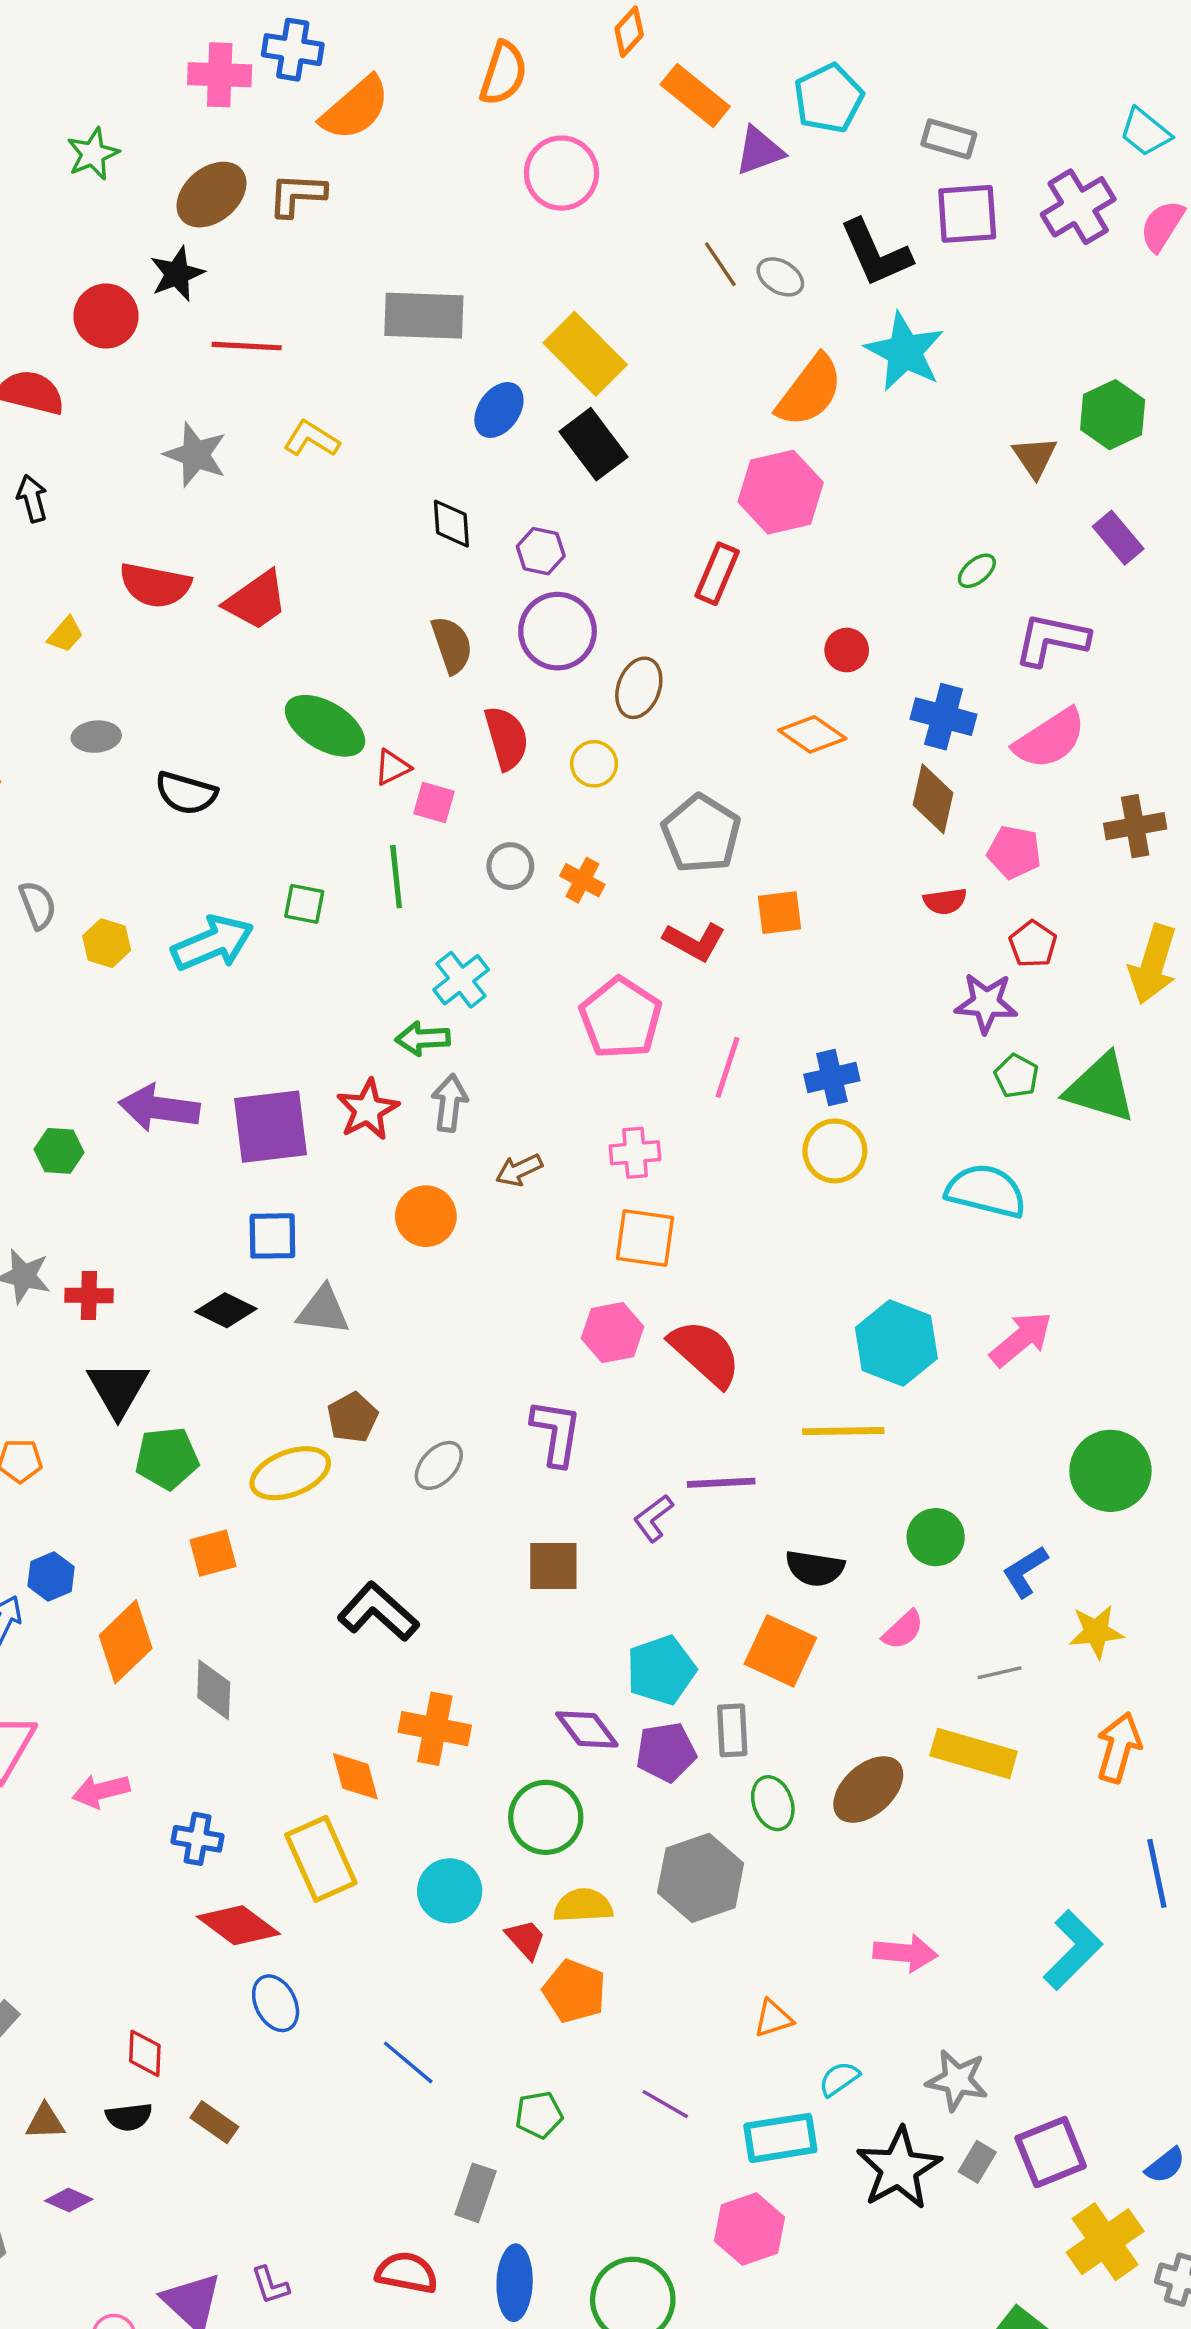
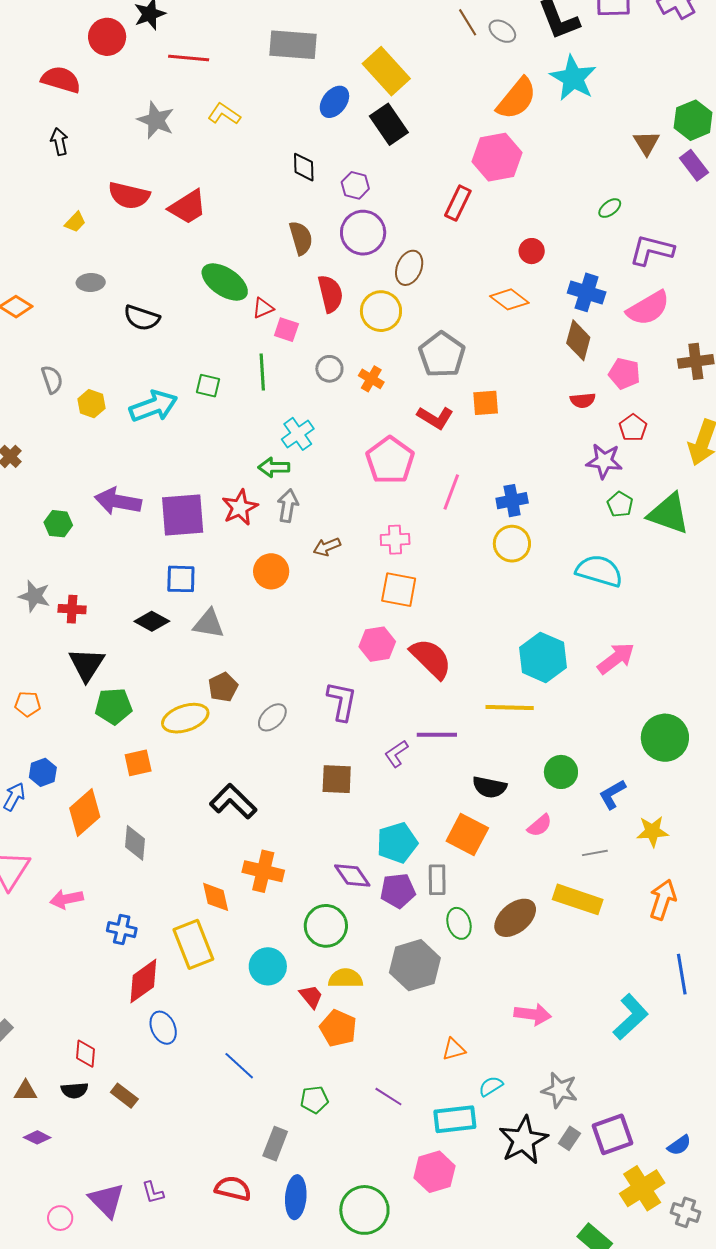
purple rectangle: (1118, 538) -> (694, 165), moved
yellow circle: (594, 764) -> (381, 311), size x1.5
red diamond: (238, 1925) -> (143, 981), turned -75

